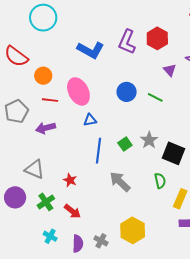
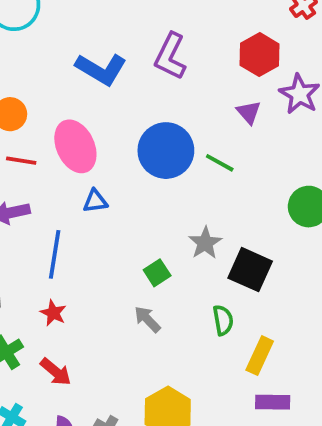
red hexagon: (157, 38) -> (259, 55), moved
blue circle: (127, 92) -> (166, 151), size x1.5
green square: (125, 144) -> (157, 273), moved
blue line: (99, 151) -> (55, 254), moved
gray arrow: (120, 182) -> (147, 319), size x0.7

